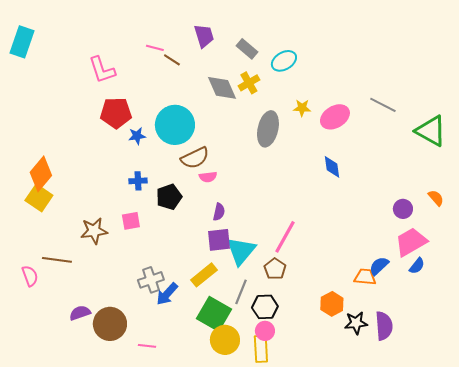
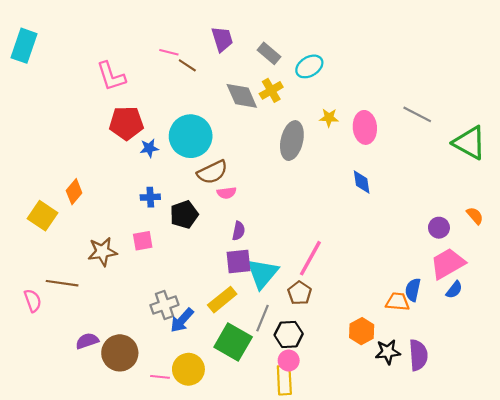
pink ellipse: (335, 117) -> (365, 127), turned -64
orange diamond: (41, 174) -> (74, 192), moved, size x0.7
blue semicircle: (379, 266) -> (413, 290), turned -35
yellow circle: (225, 340) -> (188, 369), moved

